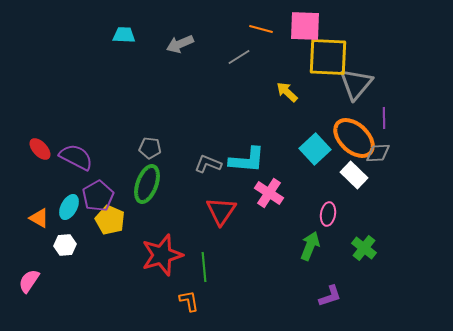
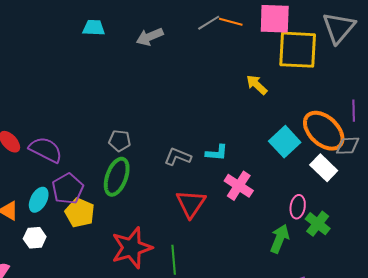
gray line: (239, 57) -> (209, 23), moved
gray triangle: (356, 84) -> (339, 28), moved
cyan L-shape: (247, 160) -> (217, 153), size x0.6
green cross: (364, 248) -> (318, 224), moved

